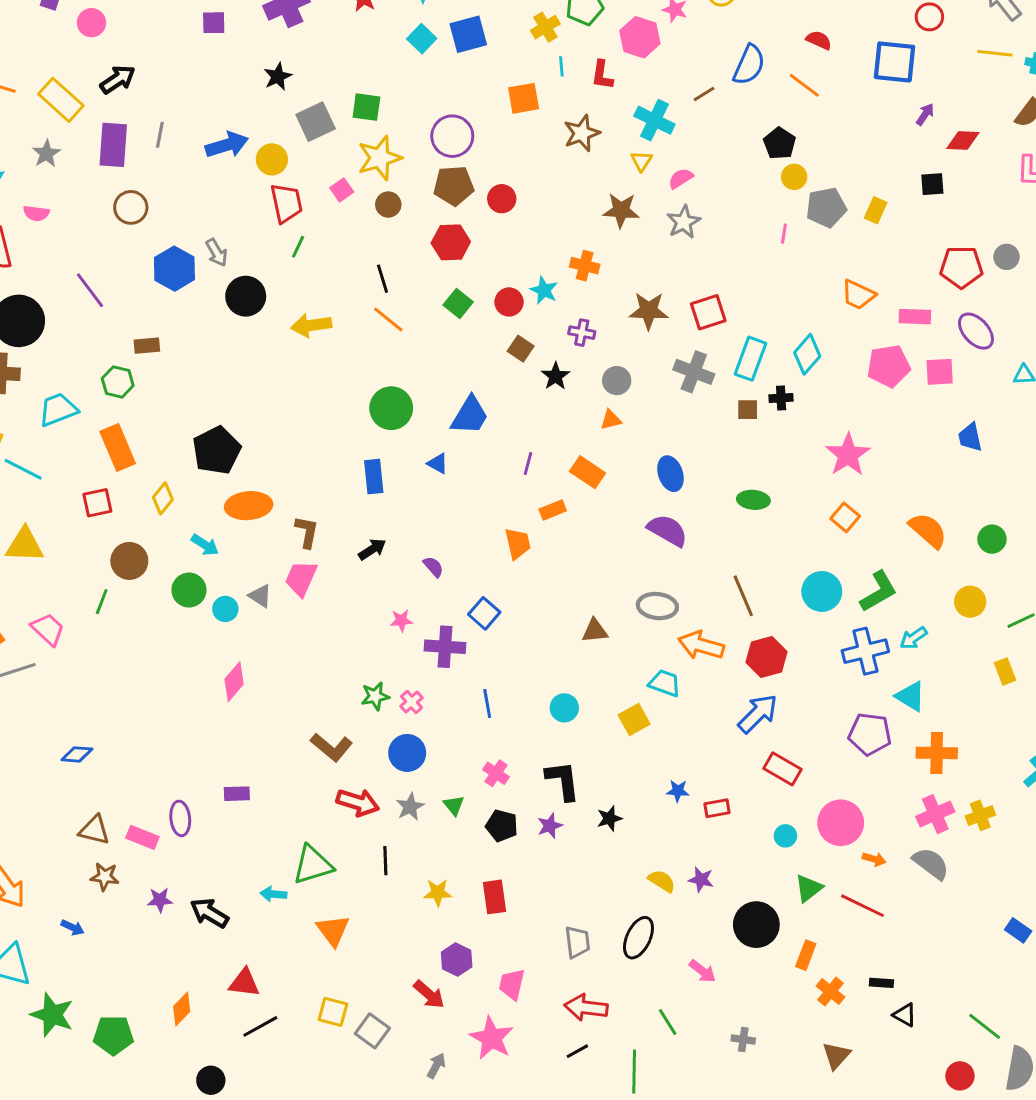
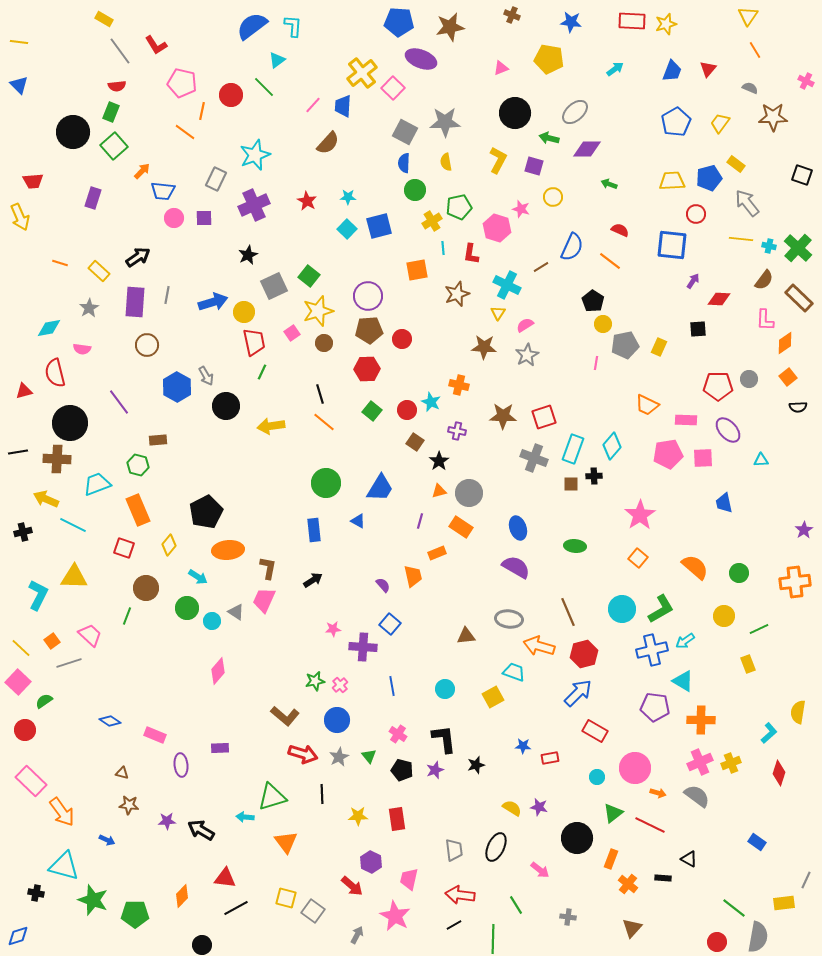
pink circle: (92, 23) -> (174, 218), moved
yellow rectangle: (61, 100) -> (99, 271), size x0.7
green square: (366, 107) -> (309, 276), turned 30
gray circle: (617, 381) -> (469, 493), moved, size x1.4
orange triangle: (611, 420) -> (439, 491), moved
red square: (97, 503) -> (124, 548), turned 30
purple semicircle: (433, 567) -> (383, 585), moved
blue diamond: (77, 754) -> (110, 721), turned 30
brown triangle: (94, 830) -> (122, 773), size x0.6
pink rectangle: (142, 837) -> (155, 735), moved
black triangle: (905, 1015) -> (689, 859), moved

